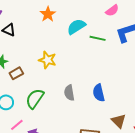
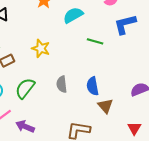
green line: (98, 38) -> (95, 41), moved
brown triangle: (119, 121) -> (105, 106), moved

